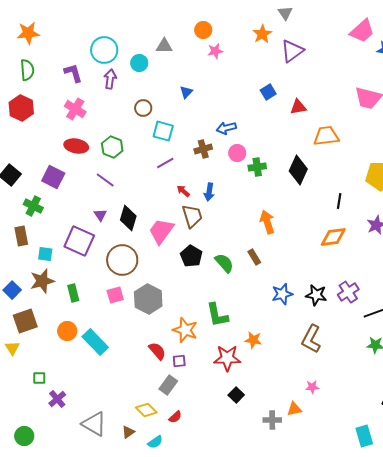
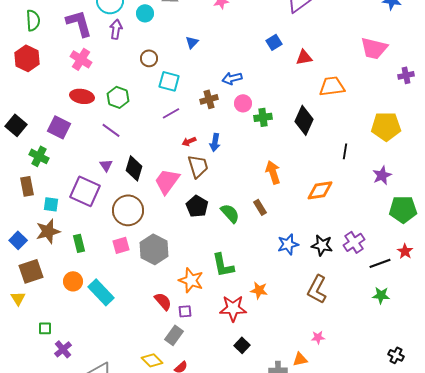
purple L-shape: (73, 73) -> (79, 23), size x1.4
red arrow: (183, 191) -> (189, 141), turned -64
orange diamond: (333, 237) -> (320, 190), moved

